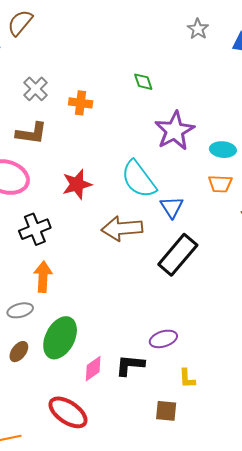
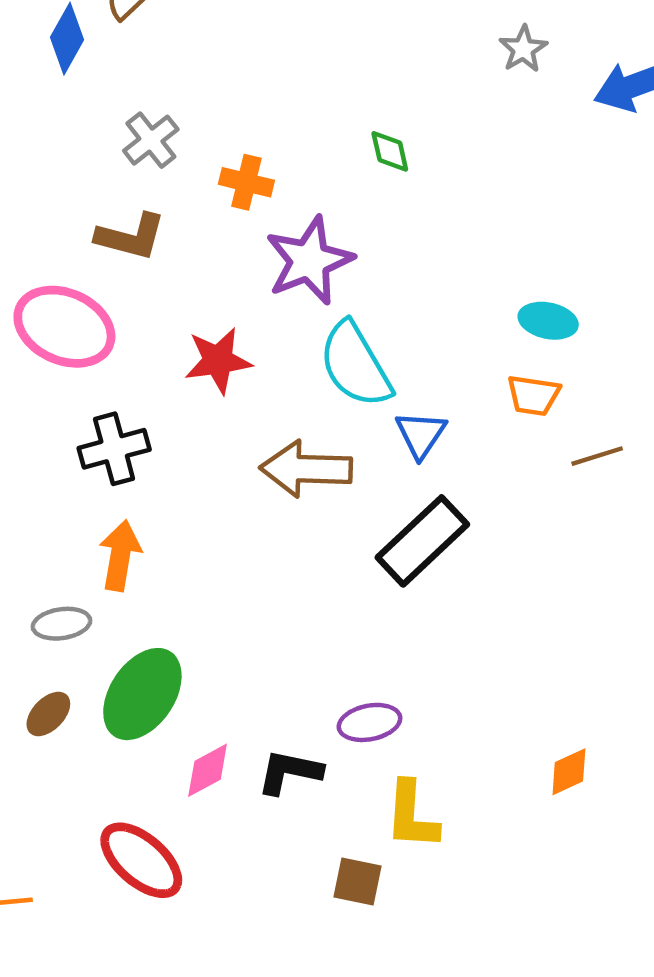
purple star: (175, 131) -> (309, 261), moved
yellow L-shape: (187, 378) -> (412, 815), size x1.6

